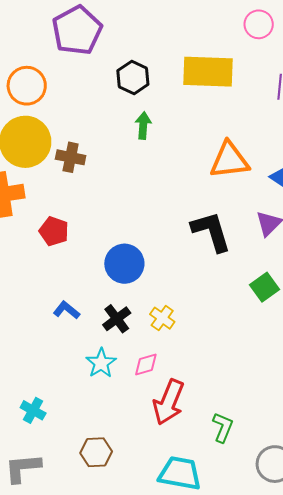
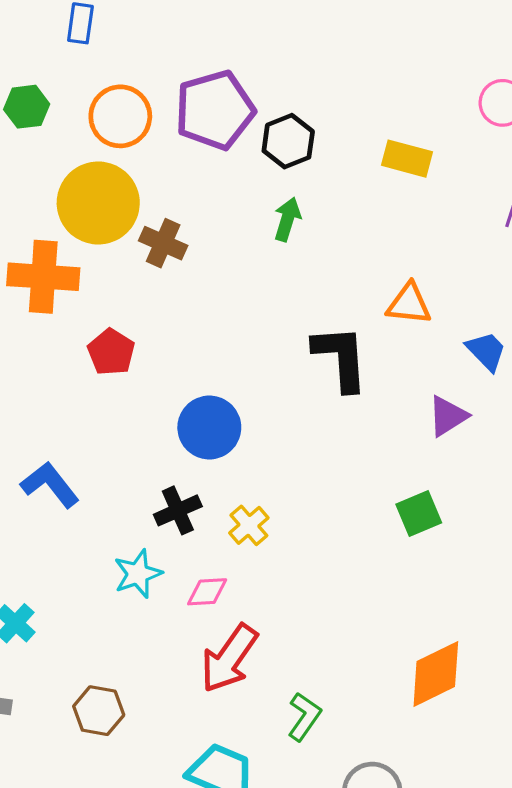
purple pentagon: (77, 30) -> (215, 110), moved
yellow rectangle: (208, 72) -> (407, 159), size x0.6
orange triangle: (229, 160) -> (409, 304), size x0.7
black L-shape: (211, 231) -> (341, 358), moved
blue L-shape: (67, 310) -> (50, 485), moved, size x1.4

